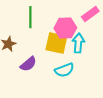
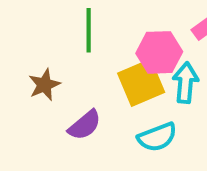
yellow square: (56, 43) -> (141, 83), turned -35

